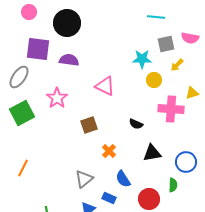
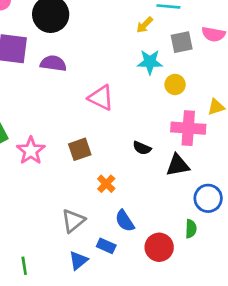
yellow arrow: (177, 65) -> (145, 25), moved
yellow circle: (154, 80) -> (175, 84), moved
pink star: (57, 98) -> (31, 151), moved
black triangle: (152, 153) -> (178, 165), moved

